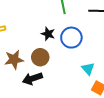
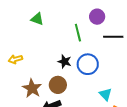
brown star: (14, 60) -> (32, 88), turned -30

